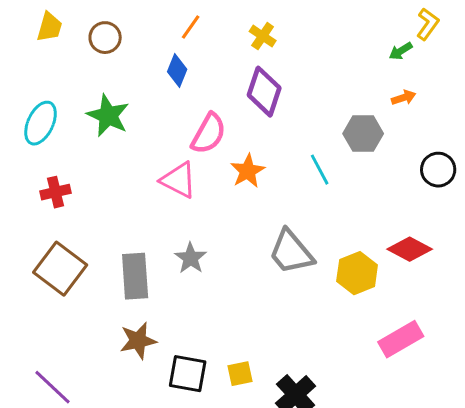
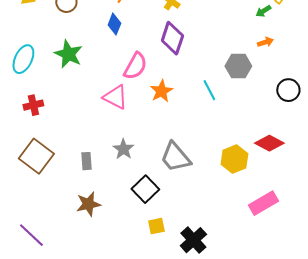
gray trapezoid: (291, 252) -> (175, 157), moved
gray rectangle: (135, 276) -> (86, 161), size x0.6
black square: (188, 374) -> (145, 189), moved, turned 36

